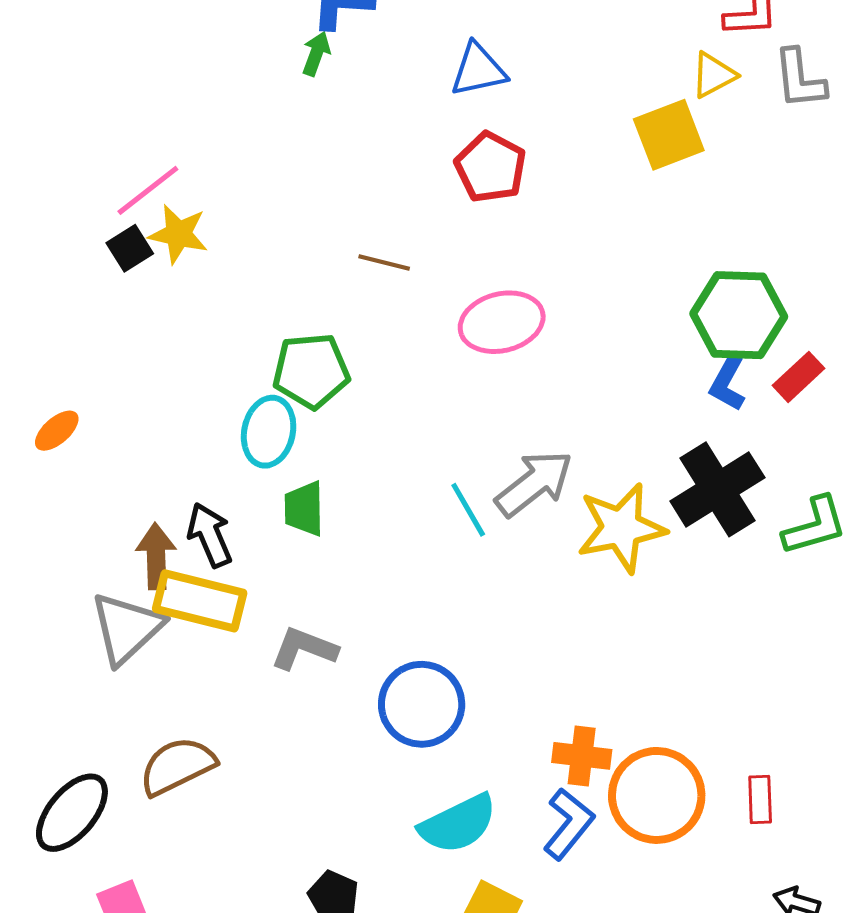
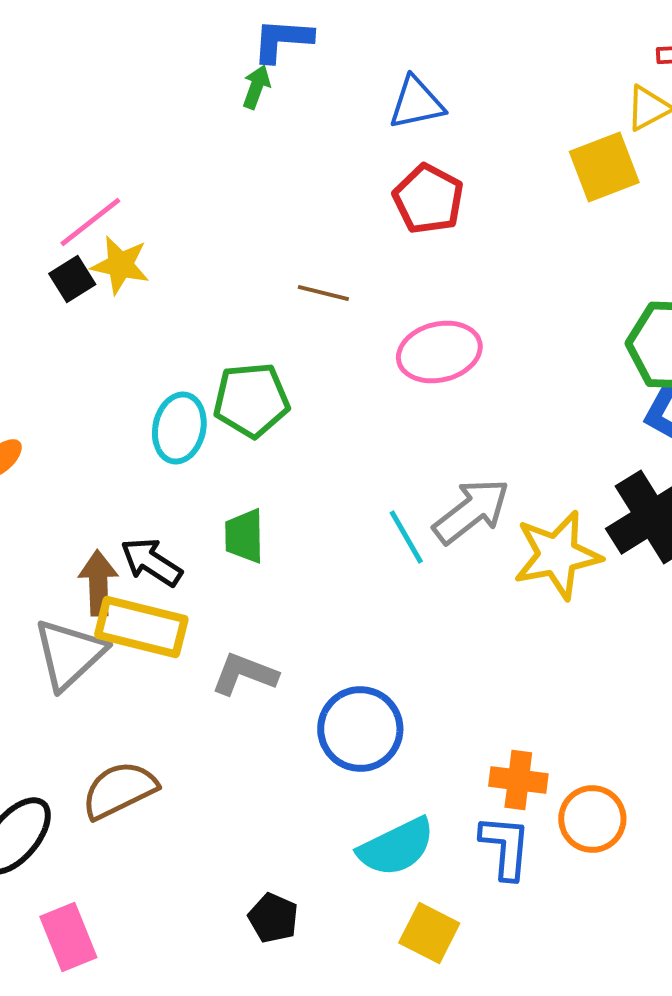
cyan ellipse: (269, 432) -> (179, 428), moved
black arrow: (210, 535) -> (151, 562), turned -34
orange circle: (657, 795) -> (592, 819), size x0.7
blue L-shape: (569, 824) -> (505, 847), turned -34

